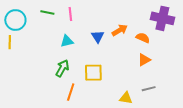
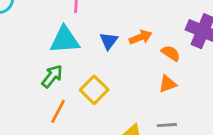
cyan triangle: (67, 41) -> (65, 40), size x1.6
yellow square: (93, 73) -> (94, 90), turned 36

